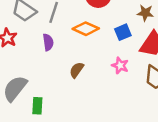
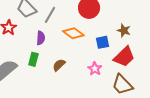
green rectangle: (37, 106) -> (33, 59), moved

